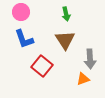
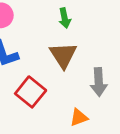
orange triangle: (83, 79) -> (79, 117), moved

